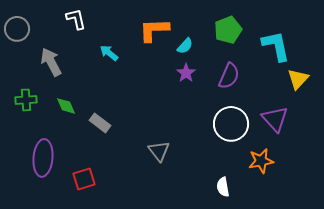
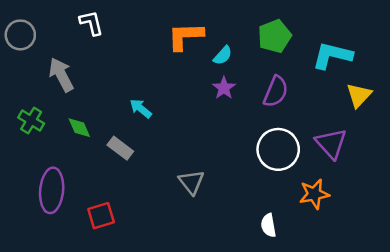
cyan L-shape: (276, 46) -> (332, 55), turned -64
cyan arrow: (109, 53) -> (141, 108), moved
green cross: (26, 100) -> (31, 120), turned 35

